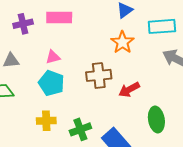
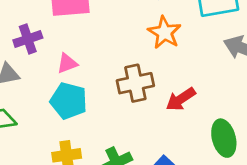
purple cross: (23, 24) -> (28, 39), moved

